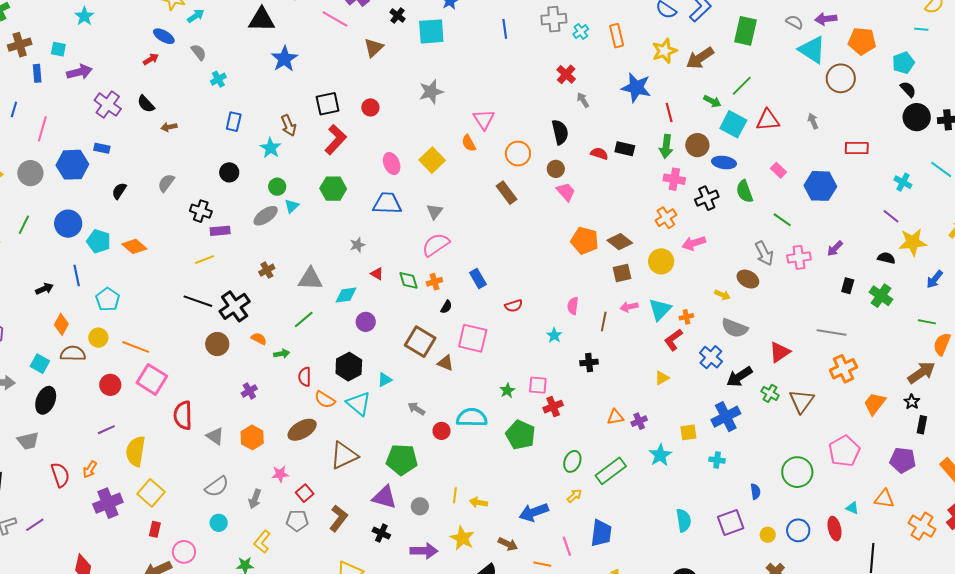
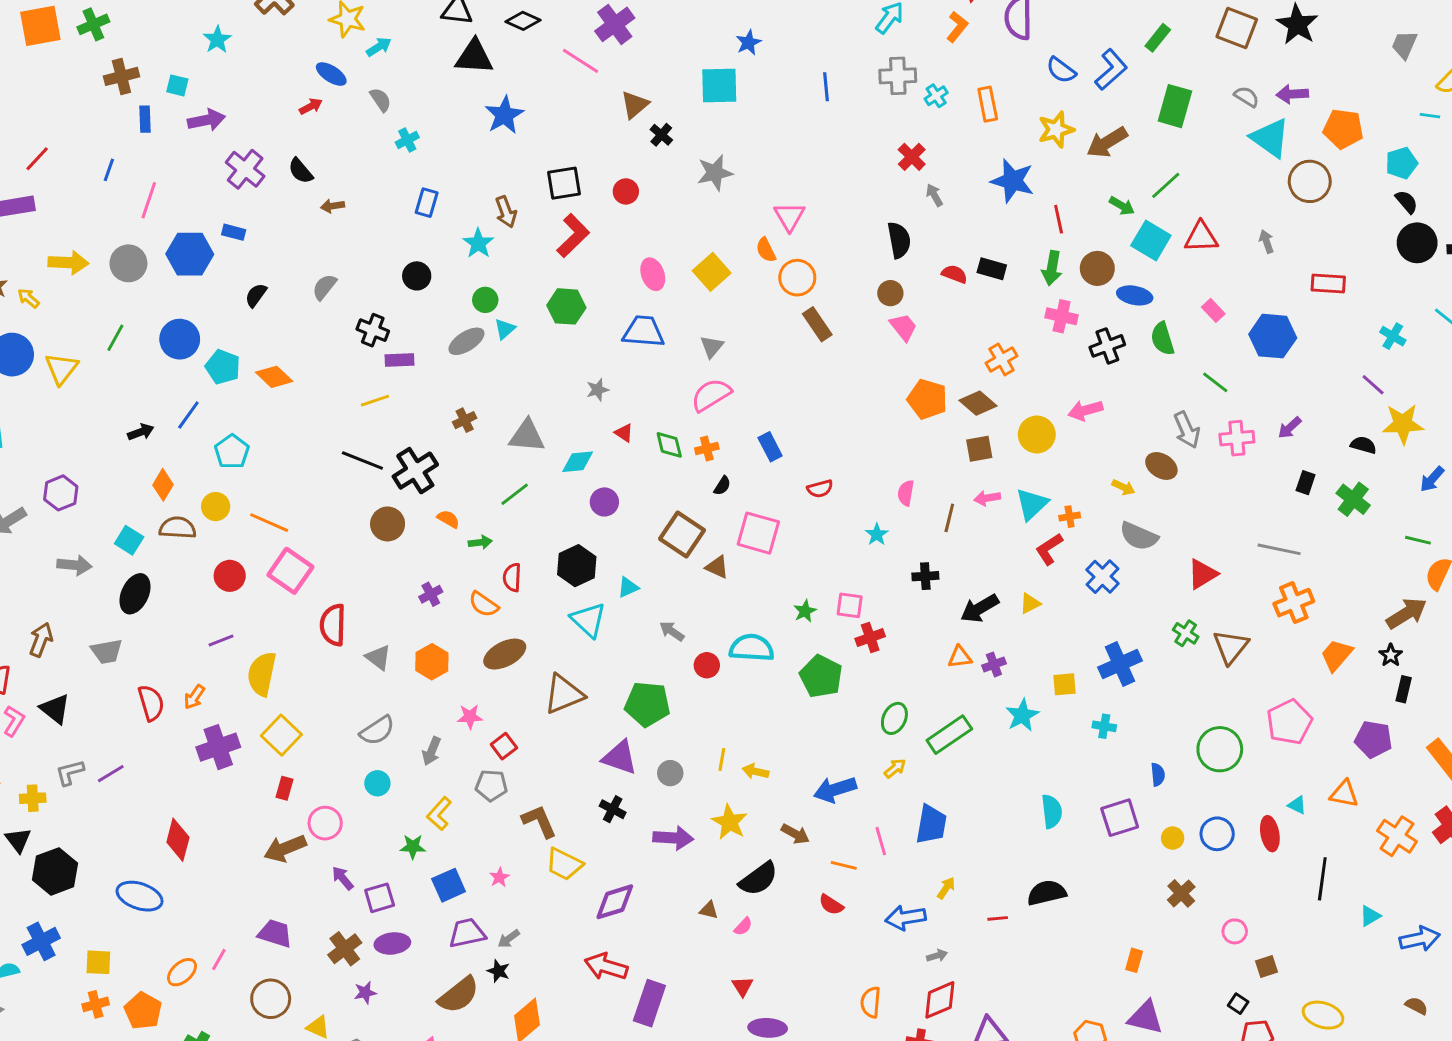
black cross: (398, 15) -> (661, 135), moved
orange circle: (518, 154) -> (797, 278), moved
orange cross: (666, 218) -> (1002, 359), moved
blue line: (77, 276) -> (188, 415), turned 45
black arrow: (739, 377) -> (980, 608), moved
orange semicircle: (325, 400) -> (484, 604), moved
brown L-shape: (339, 518) -> (539, 821), moved, turned -64

